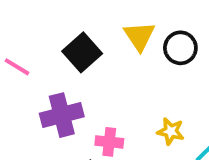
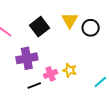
yellow star: (171, 131) -> (70, 70), moved
pink cross: (109, 142) -> (51, 74), turned -32

